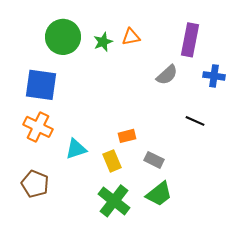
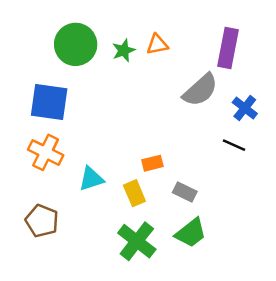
gray semicircle: (167, 75) -> (200, 90), size x1.4
blue cross: (214, 76) -> (245, 108), moved, turned 30

